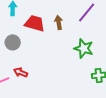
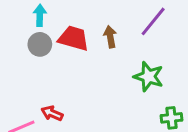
gray circle: (13, 42) -> (40, 44), moved

